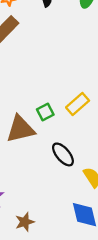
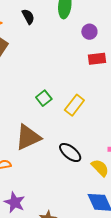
green square: (45, 112) -> (44, 98), moved

